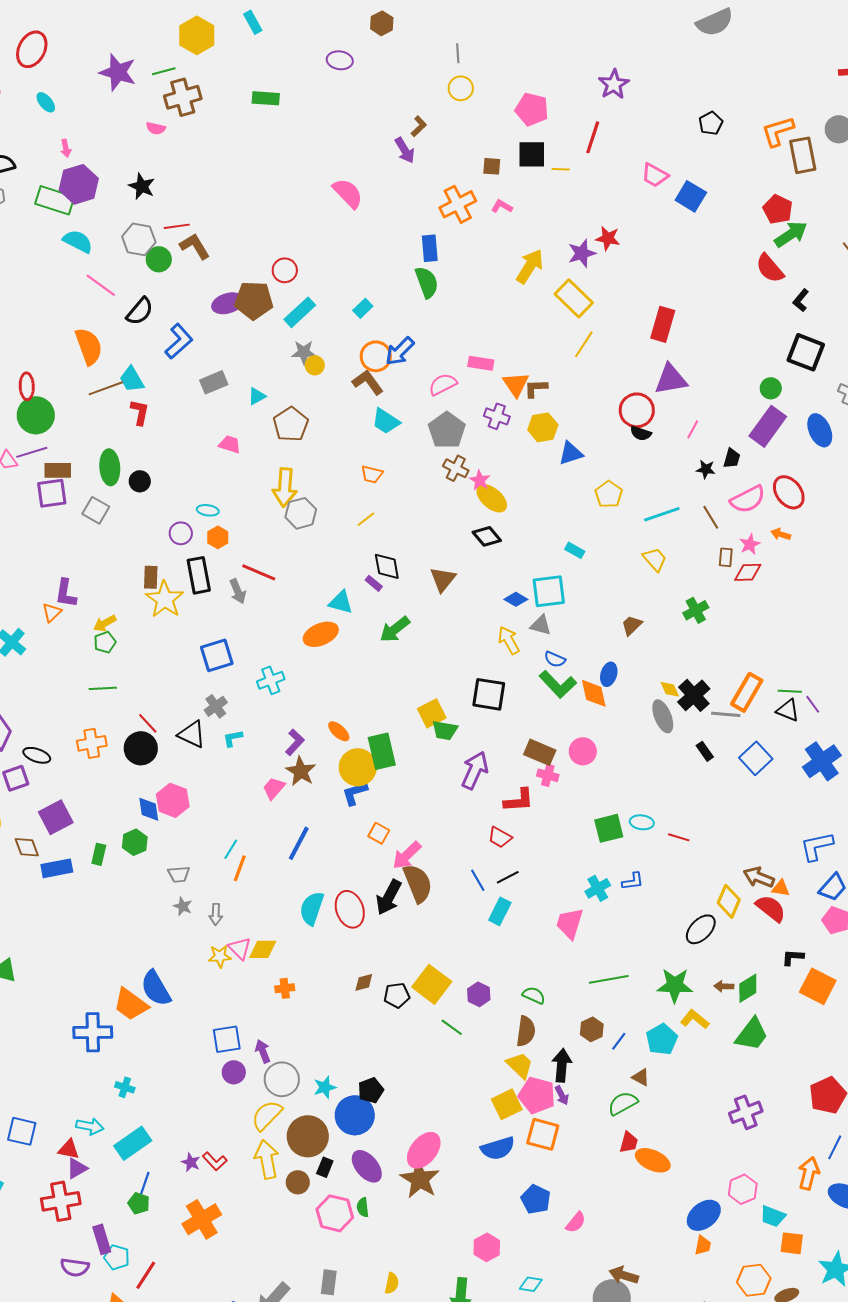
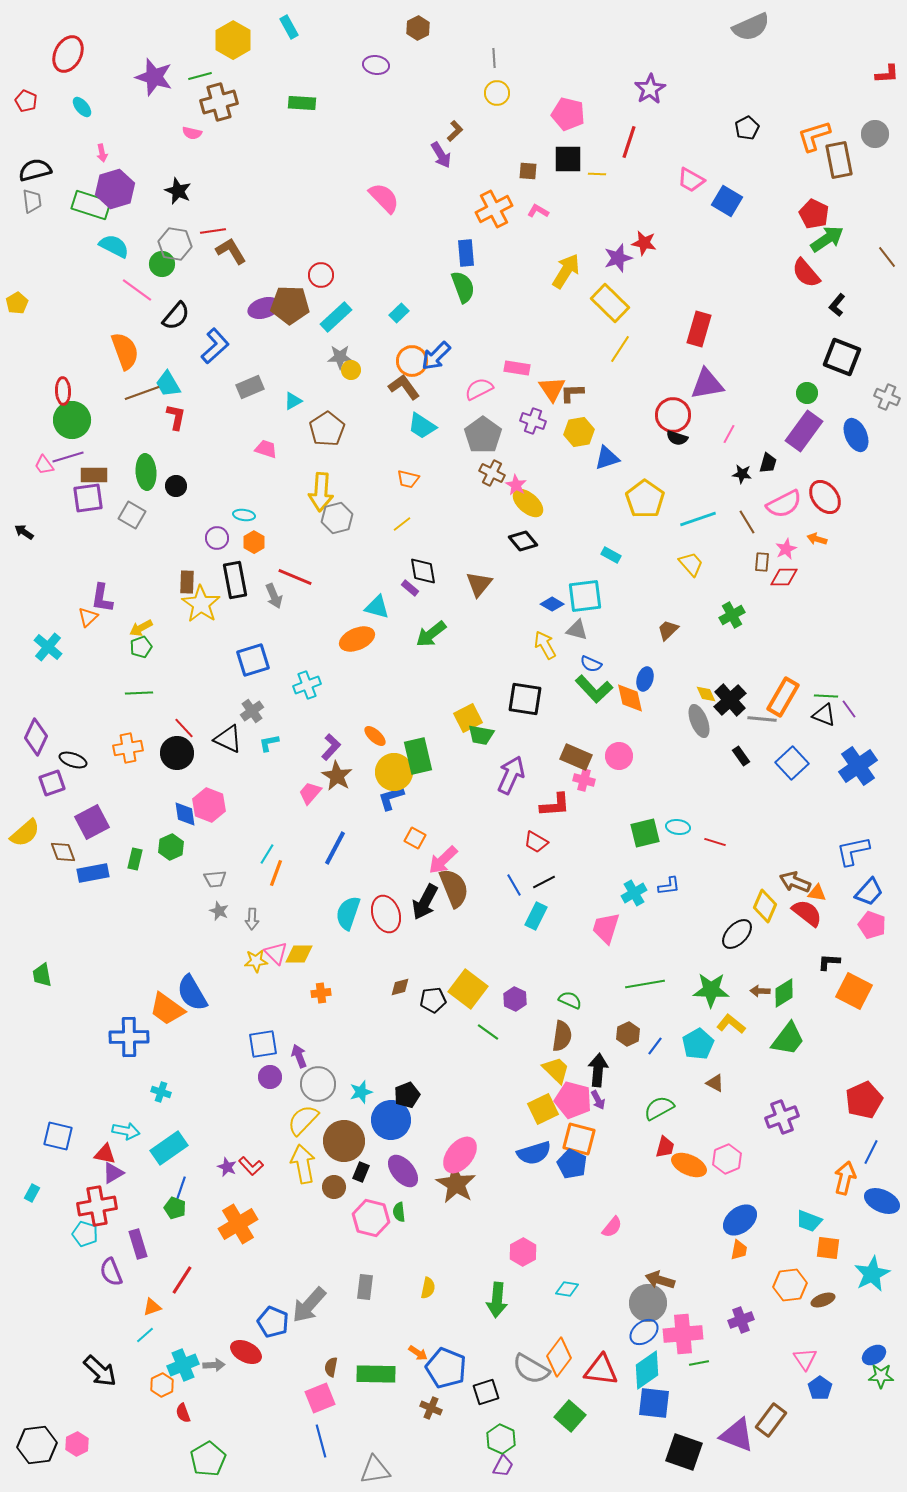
green circle: (159, 259) -> (162, 264), moved
yellow pentagon: (609, 494) -> (645, 499), size x1.4
brown triangle: (641, 1077) -> (715, 1083), moved
pink hexagon: (743, 1189) -> (727, 1159), moved
blue pentagon: (536, 1199) -> (572, 1164), moved
cyan pentagon: (117, 1257) -> (85, 1234), moved
purple semicircle: (75, 1267) -> (111, 1272), turned 60

